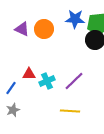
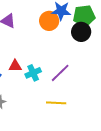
orange circle: (44, 29) -> (49, 21), moved

